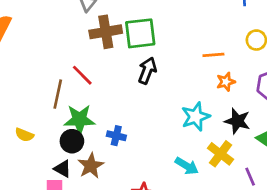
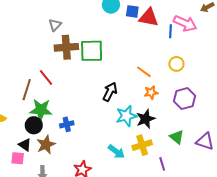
orange line: (213, 55) -> (144, 72), turned 35
black arrow: (147, 71) -> (110, 92), moved
black star: (237, 121) -> (146, 119), moved, turned 30
blue cross: (116, 136) -> (67, 124), turned -32
yellow cross: (221, 154) -> (142, 145), turned 30

